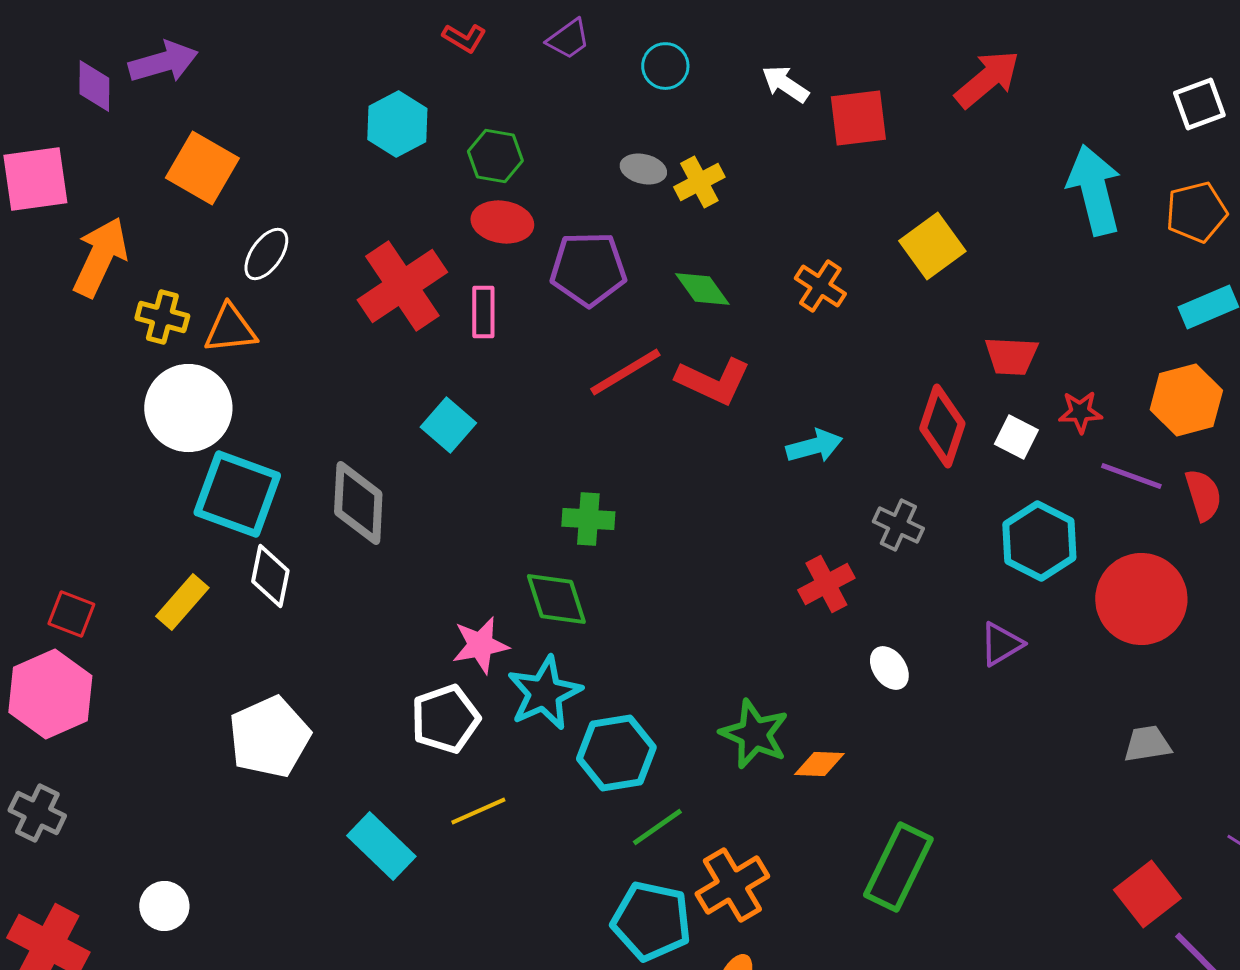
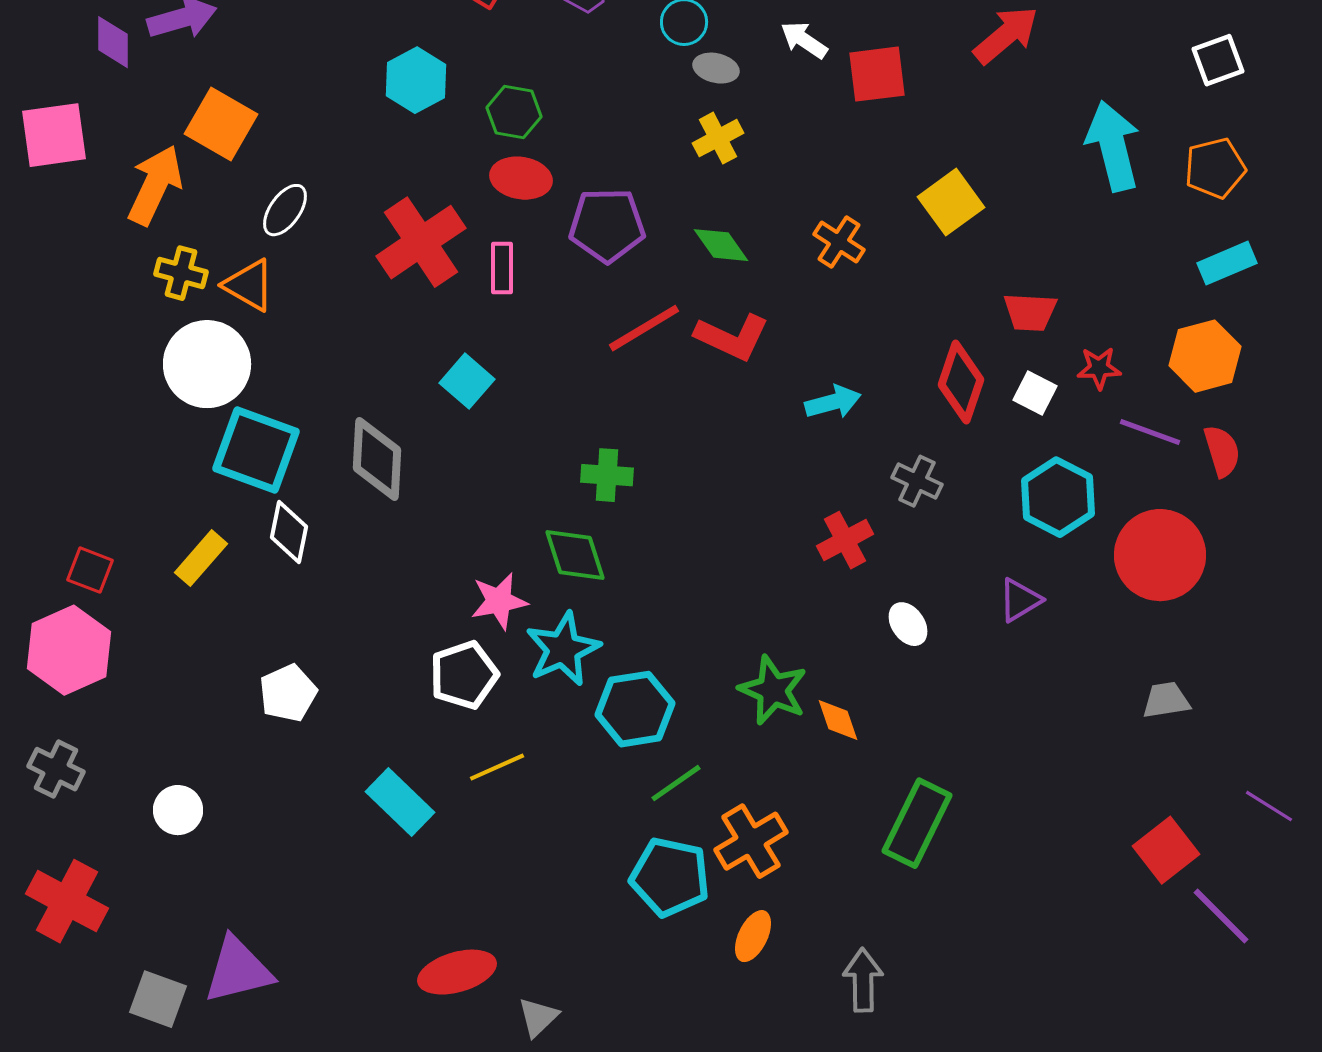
gray ellipse: (643, 169) -> (716, 68), moved
orange arrow: (100, 257) -> (155, 185), moved
orange triangle: (230, 329) -> (249, 285), turned 36
white pentagon: (269, 737) -> (288, 693), size x0.7
orange diamond: (819, 764) -> (838, 720), turned 69
white circle: (164, 906) -> (178, 810), moved

